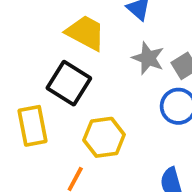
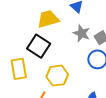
yellow trapezoid: (86, 33) -> (48, 19), turned -45

